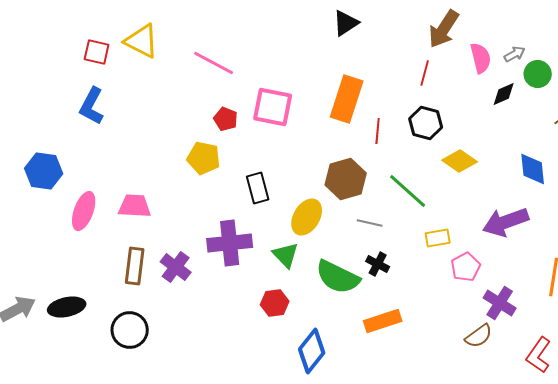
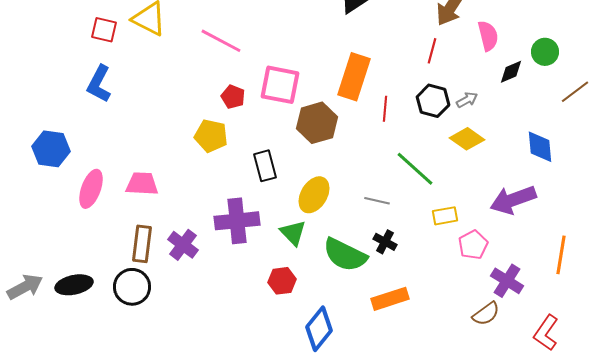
gray arrow: (515, 54) -> (467, 100), moved
brown hexagon: (346, 179) -> (317, 123), moved
black circle: (130, 330) -> (132, 287), moved

